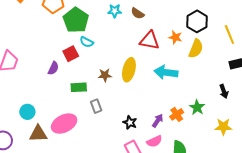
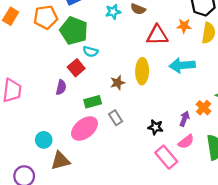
pink ellipse: (64, 124) -> (85, 128), moved

